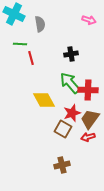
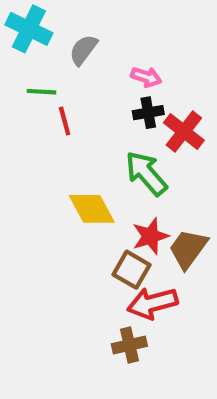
pink arrow: (89, 20) -> (146, 77), moved
gray semicircle: (40, 24) -> (83, 50), turned -133
red cross: (88, 90) -> (184, 131), moved, turned 36
red arrow: (88, 137) -> (152, 303), moved, size x1.6

